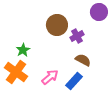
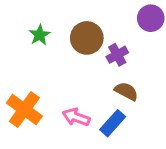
green star: (23, 50) -> (40, 35), moved
pink arrow: (50, 77) -> (76, 117), turned -120

